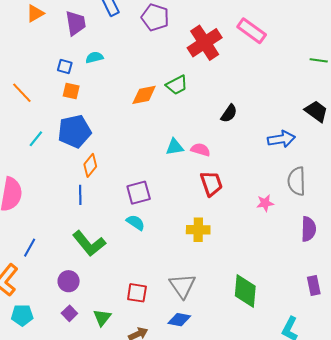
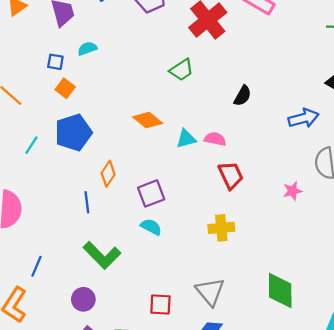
orange square: (71, 91) -> (65, 88), turned 30
orange diamond: (144, 95) -> (148, 120), moved, turned 56
orange diamond: (90, 165) -> (108, 174), moved

